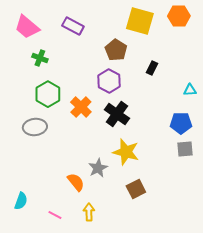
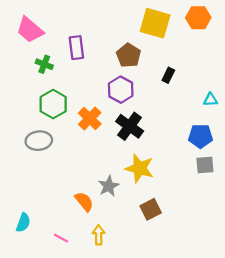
purple rectangle: (73, 26) -> (76, 48), moved, turned 55

